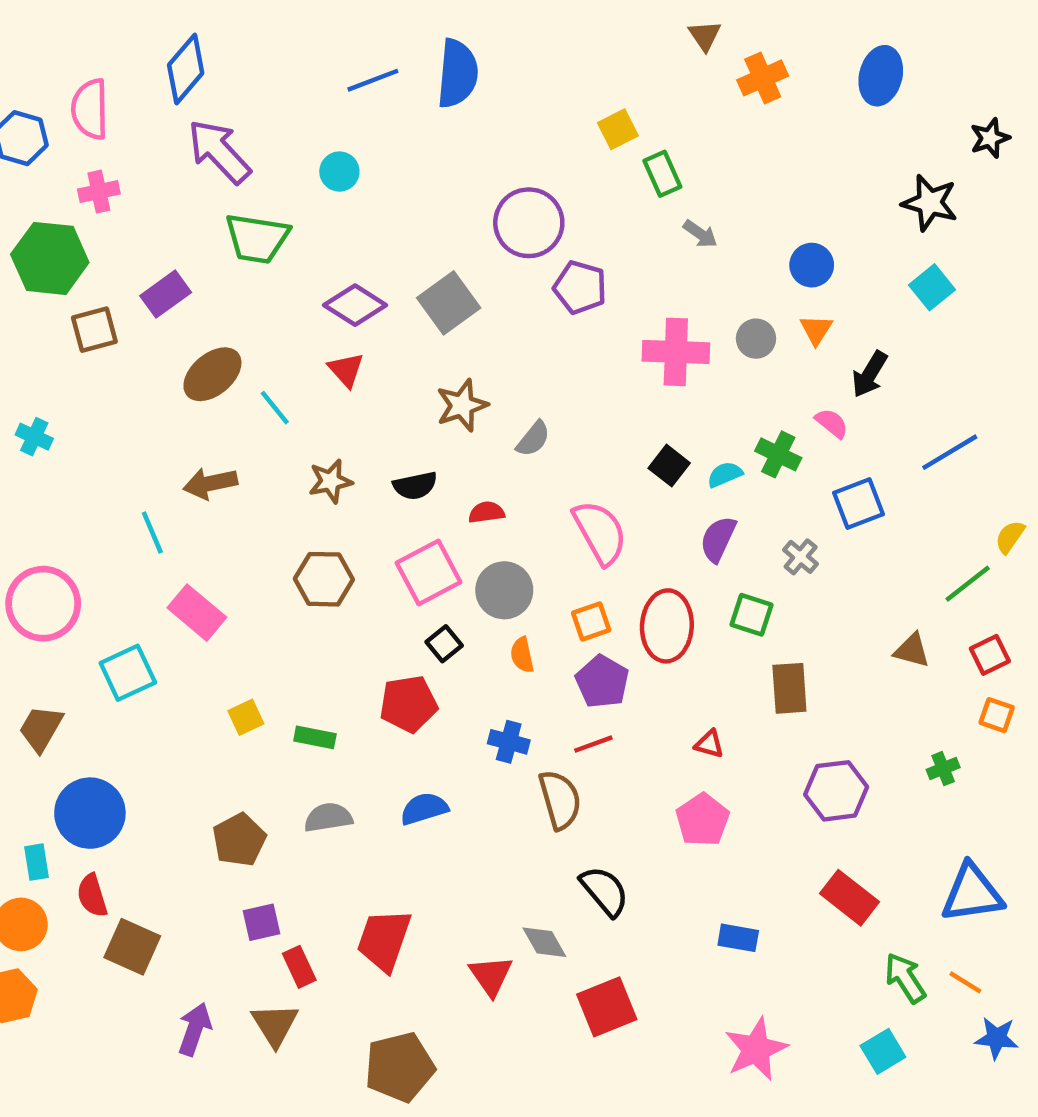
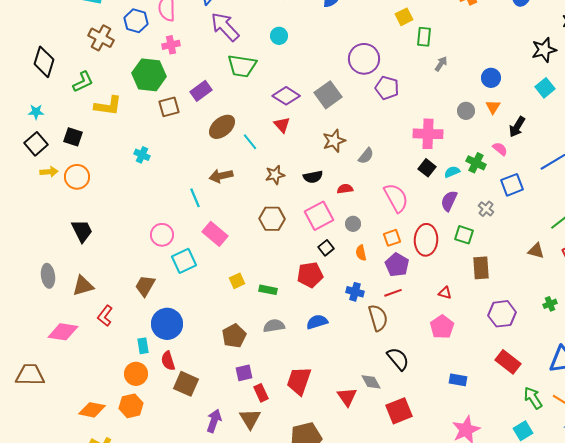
green rectangle: (662, 174) -> (424, 37), turned 30
black star: (930, 203) -> (544, 50), turned -30
gray arrow: (700, 234) -> (441, 64), turned -91
pink cross: (676, 352) -> (428, 134), moved
gray circle: (504, 590) -> (353, 224), size x0.6
pink circle: (43, 604) -> (162, 235), moved, size x0.7

